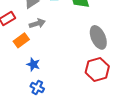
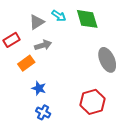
red hexagon: (97, 69) -> (92, 102), moved

